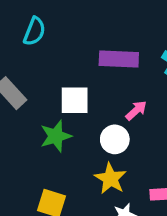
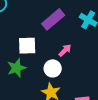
purple rectangle: (119, 59) -> (53, 19), turned -40

